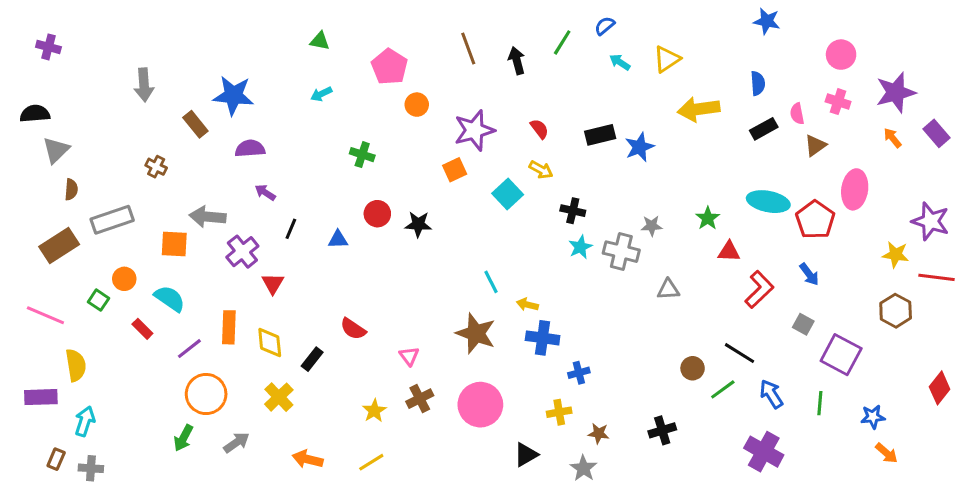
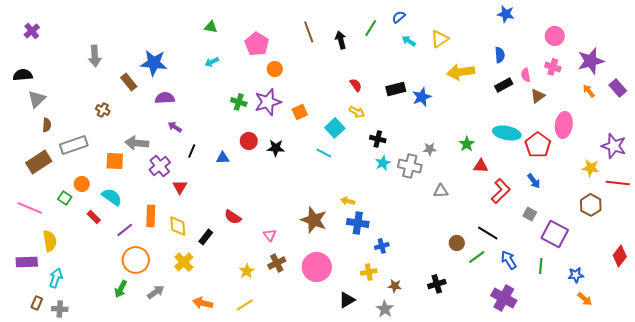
purple cross: (48, 47) -> (32, 31), turned 35
purple star: (474, 130) -> (268, 102), moved
cyan line: (491, 282) -> (324, 153), moved, turned -35

